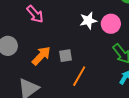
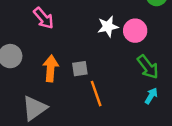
orange arrow: (41, 56) -> (51, 68), turned -40
orange line: (79, 76) -> (96, 94), turned -50

